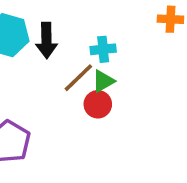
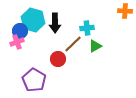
green triangle: (103, 81) -> (95, 46), moved
red circle: (98, 104) -> (58, 59), moved

